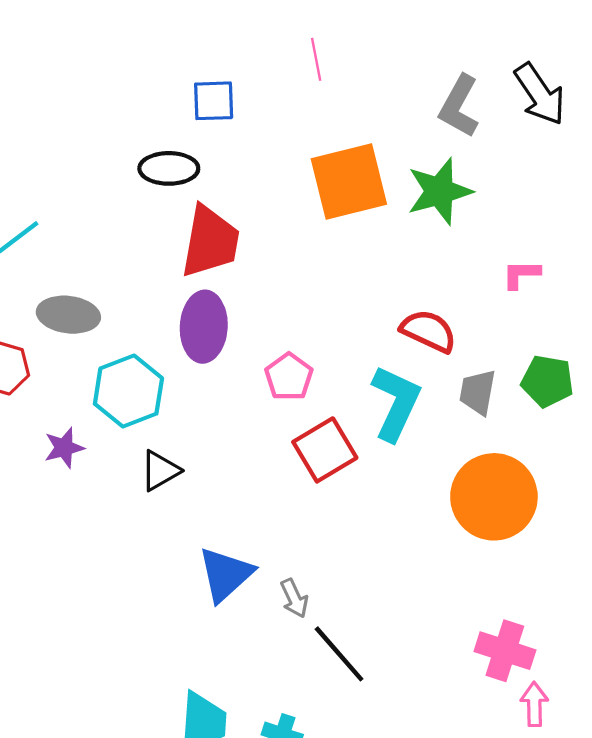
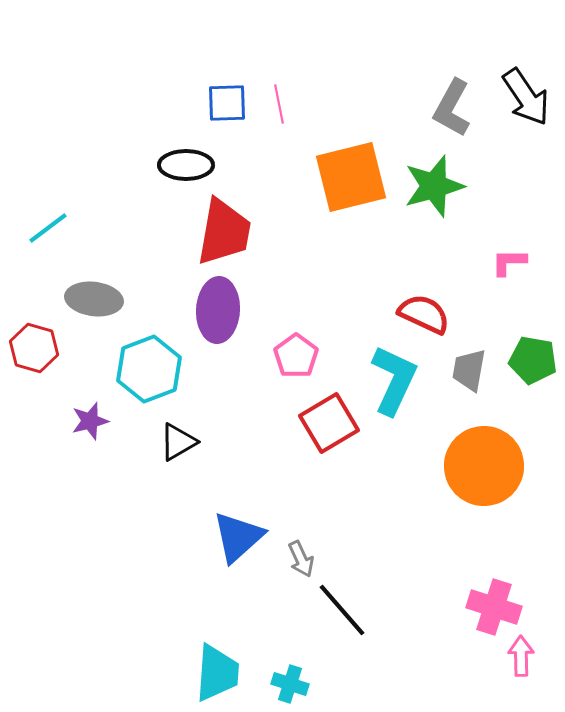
pink line: (316, 59) -> (279, 104), moved

